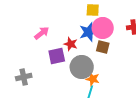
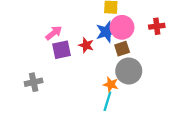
brown square: (103, 47) -> (122, 49), turned -32
purple square: (57, 56) -> (62, 50), moved
gray circle: (82, 67) -> (129, 71), moved

